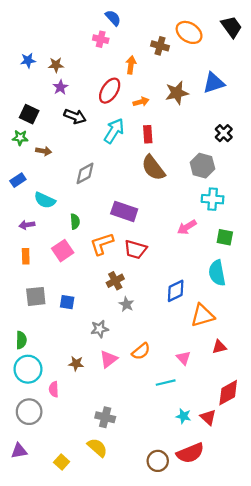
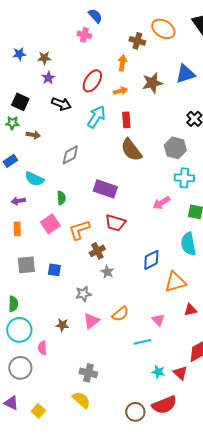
orange arrow: (131, 65) -> (122, 63), moved
orange L-shape: (102, 244) -> (79, 230), moved
purple triangle: (19, 451) -> (11, 403), turned 35
yellow square: (62, 462) -> (38, 411), moved

